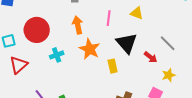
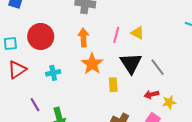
yellow triangle: (137, 13) -> (137, 33), moved
gray line: (168, 43) -> (158, 67), moved
cyan cross: (57, 55) -> (53, 73), moved
red arrow: (151, 57) -> (151, 94), moved, turned 120

